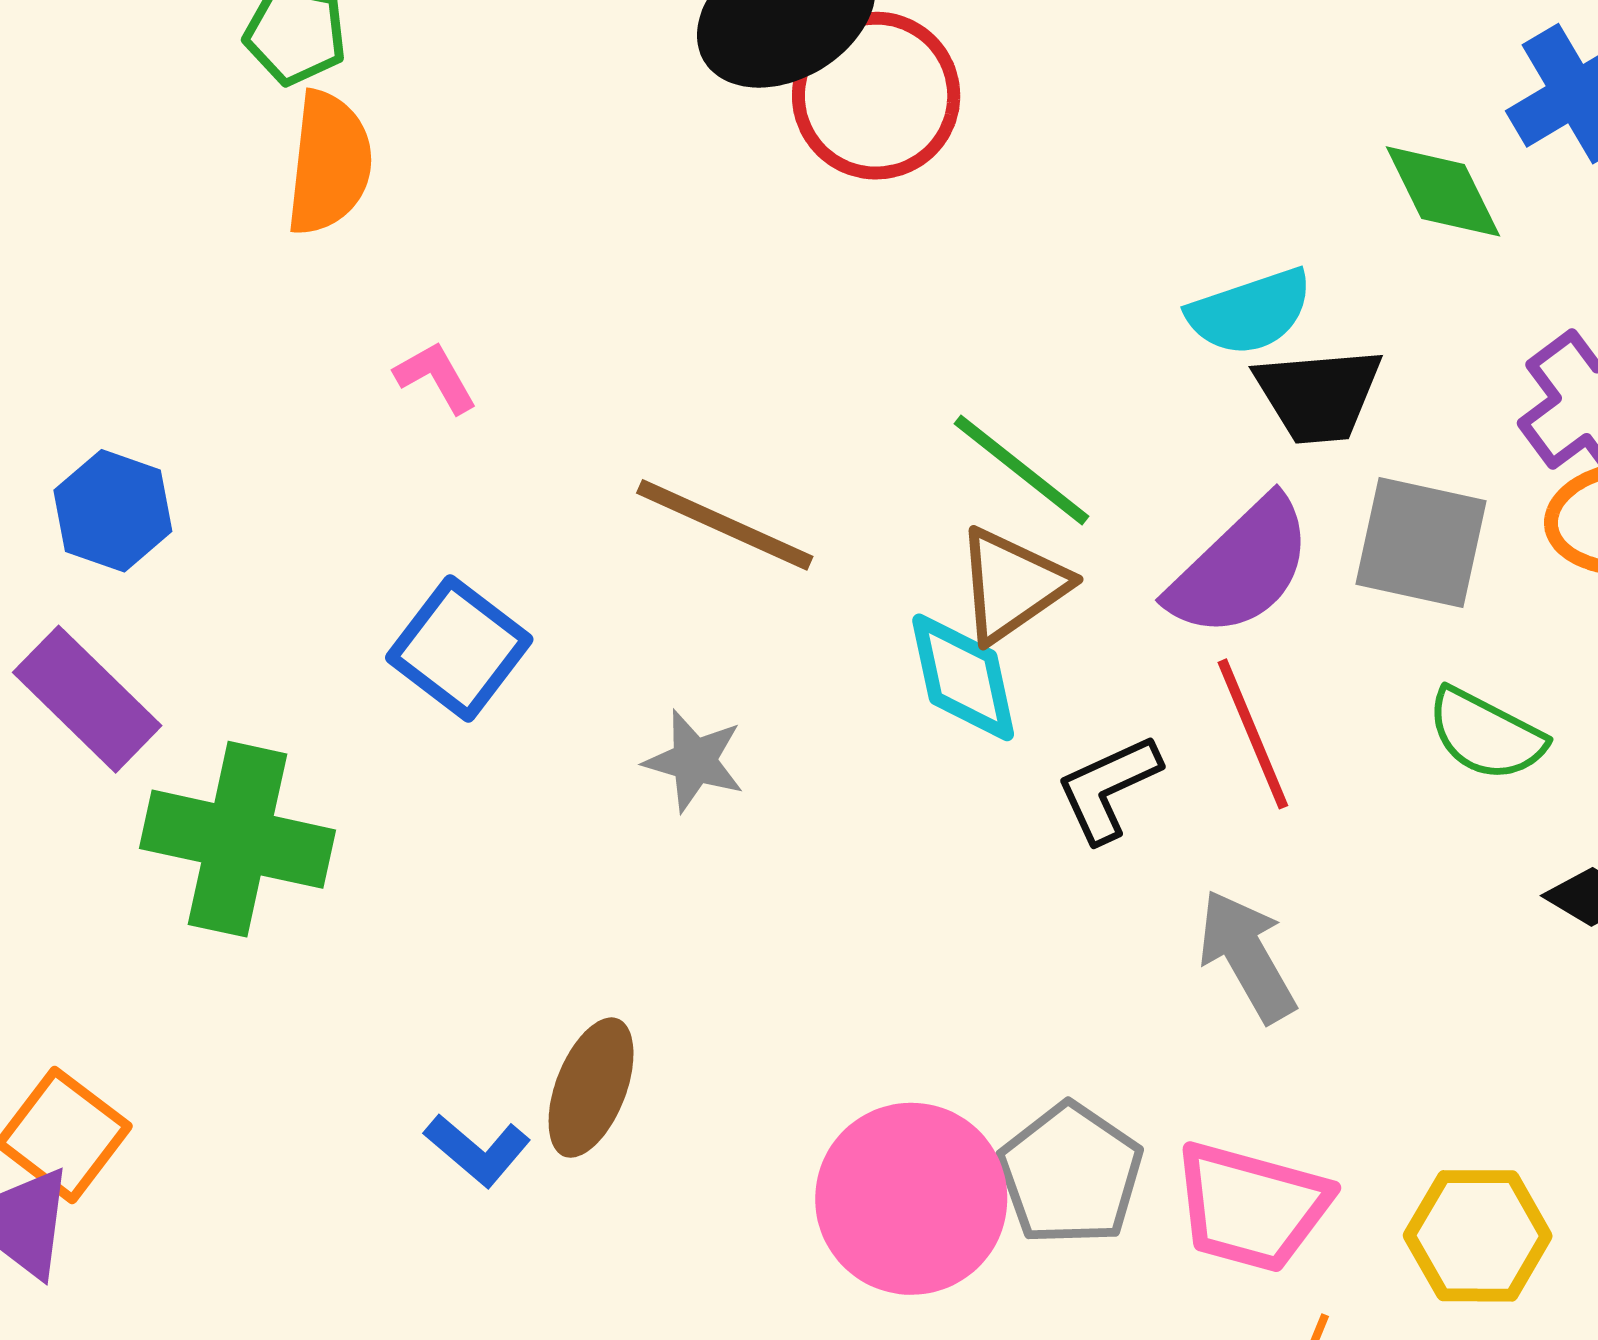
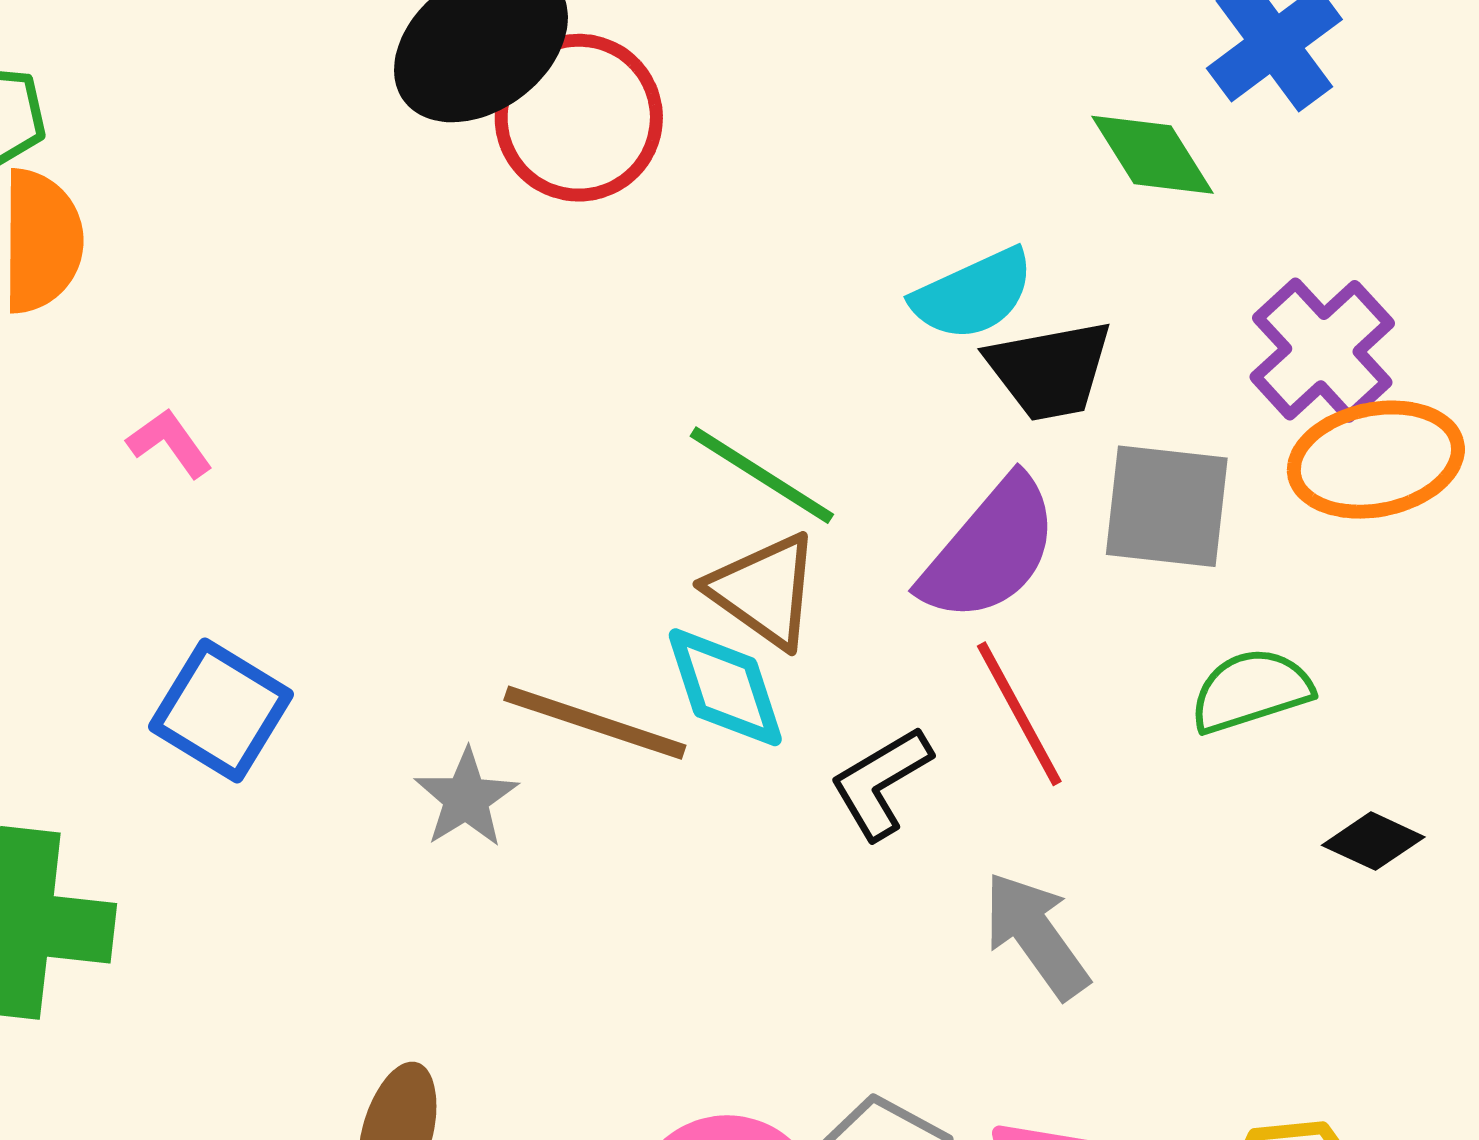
brown line: (725, 525) -> (595, 723), moved
brown triangle: (1012, 585) -> (764, 590), turned -44
green semicircle: (1486, 735) -> (1251, 691), turned 141
gray star: (694, 761) -> (466, 798), turned 30

